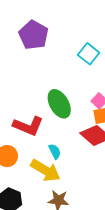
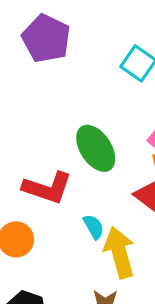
yellow arrow: (46, 170) -> (119, 252), moved, turned -132

